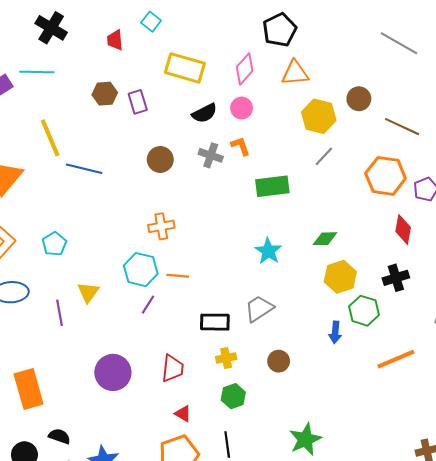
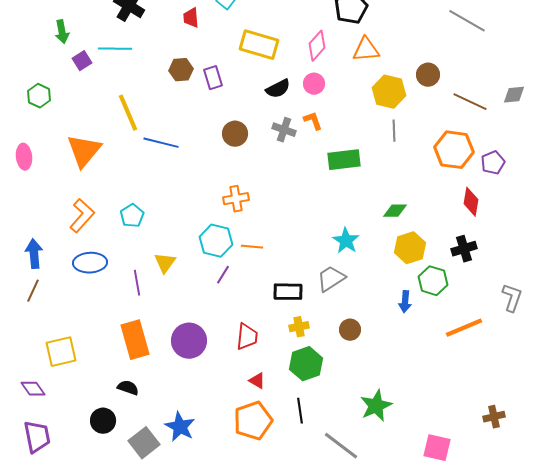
gray line: (324, 156) -> (394, 131), turned -45
cyan star: (268, 251) -> (346, 241), moved
orange rectangle: (29, 389) -> (135, 340), moved
green hexagon: (233, 396) -> (306, 364), size x1.4
black semicircle: (59, 436) -> (128, 388), moved

